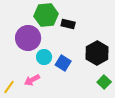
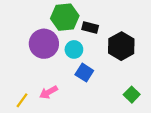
black hexagon: (97, 53) -> (121, 46), moved
cyan circle: (44, 57) -> (74, 49), moved

